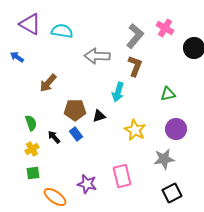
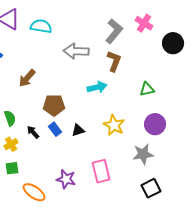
cyan arrow: (118, 92) -> (97, 87), turned -120
black triangle: (99, 116) -> (78, 130), moved

